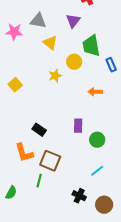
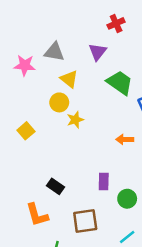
green trapezoid: (91, 46) -> (120, 83), turned 135
yellow circle: (74, 62) -> (59, 102), moved
brown square: (50, 161) -> (85, 221), moved, turned -30

